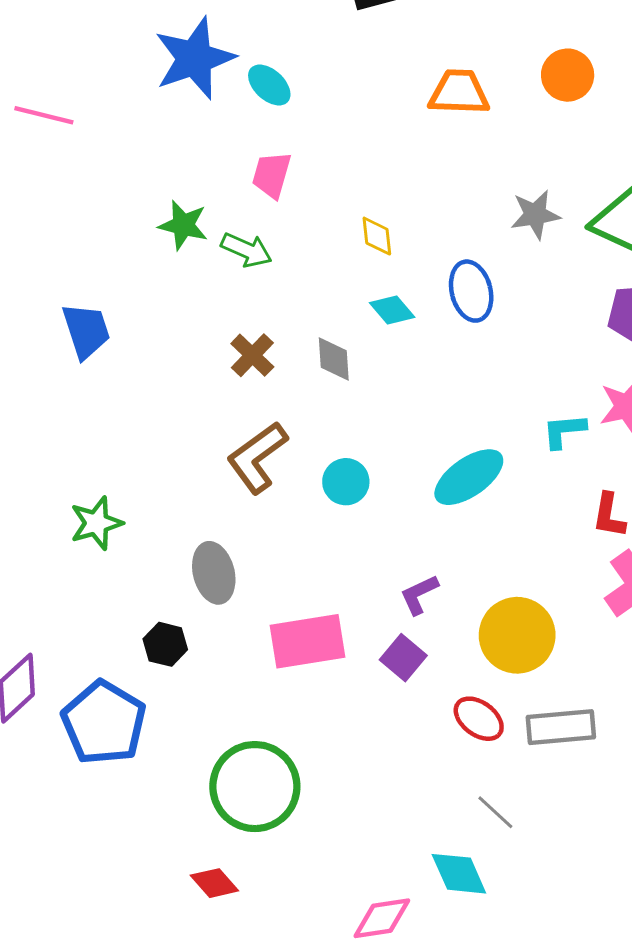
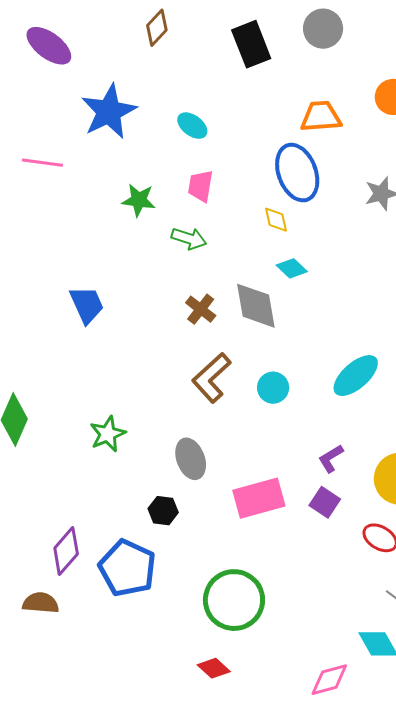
blue star: (194, 58) -> (109, 112), moved
green star: (183, 225) -> (139, 200), moved
blue ellipse: (471, 291) -> (297, 173), moved, size x1.4
gray diamond: (334, 359) -> (256, 306), size x1.6

